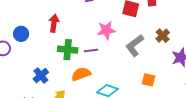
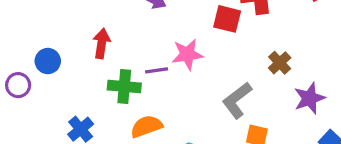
gray L-shape: (135, 45) -> (237, 100), moved
purple line: (91, 50) -> (157, 70), moved

